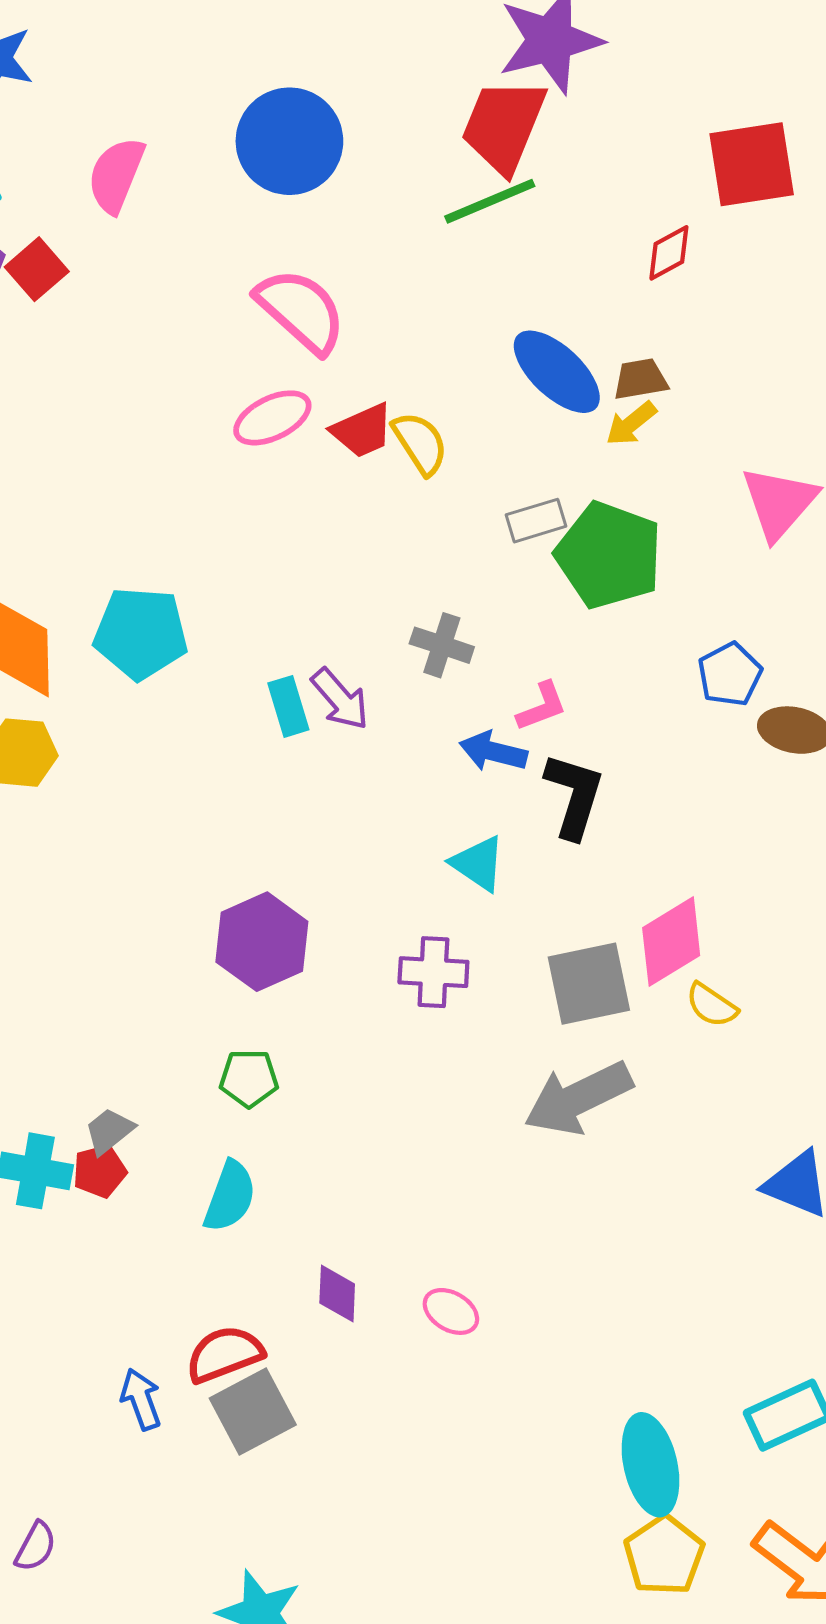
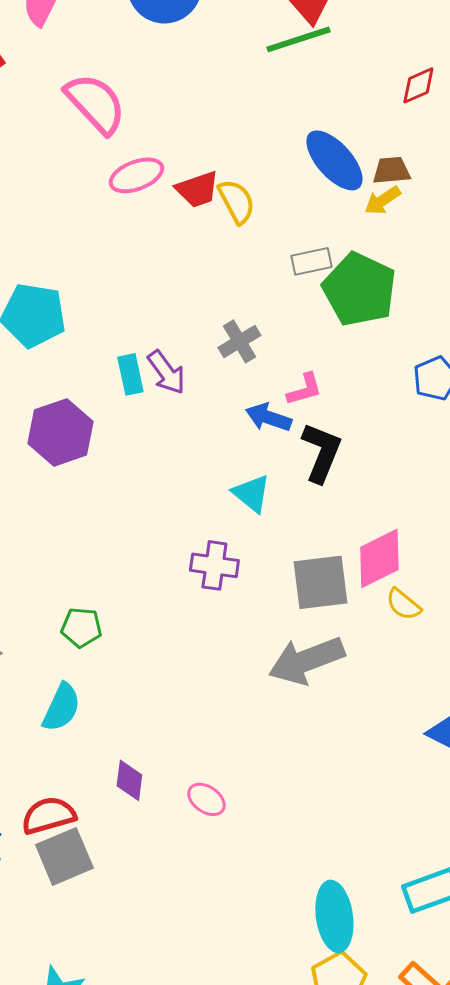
pink semicircle: (301, 311) -> (95, 103), moved
gray cross: (442, 645) -> (239, 341), turned 36
purple hexagon: (262, 942) -> (60, 432), moved

